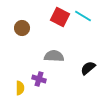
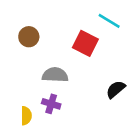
red square: (60, 17) -> (85, 43), moved
gray semicircle: (54, 56) -> (55, 75), moved

